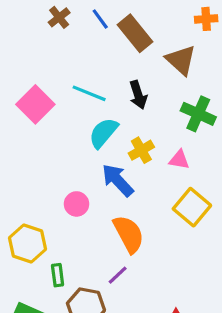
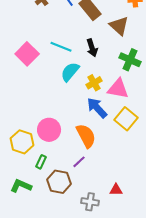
pink triangle: (179, 160) -> (118, 89), size x1.6
blue arrow: (118, 180) -> (97, 108), moved
pink circle: (77, 204) -> (49, 130), moved, size x1.5
green rectangle: (58, 275) -> (41, 162), turned 32

